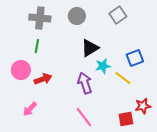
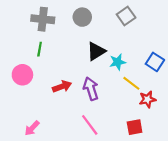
blue square: (135, 58) -> (155, 62), moved, turned -36
cyan star: (103, 66) -> (118, 62), moved
red arrow: (43, 79) -> (62, 87), moved
red star: (143, 106) -> (147, 99), moved
pink arrow: (30, 109) -> (32, 128), moved

